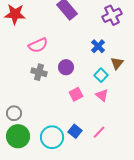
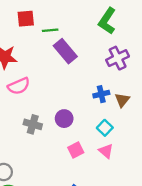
pink semicircle: (38, 45) -> (19, 86), moved
blue cross: (98, 46) -> (101, 94), turned 32
brown triangle: (117, 63) -> (122, 100), moved

